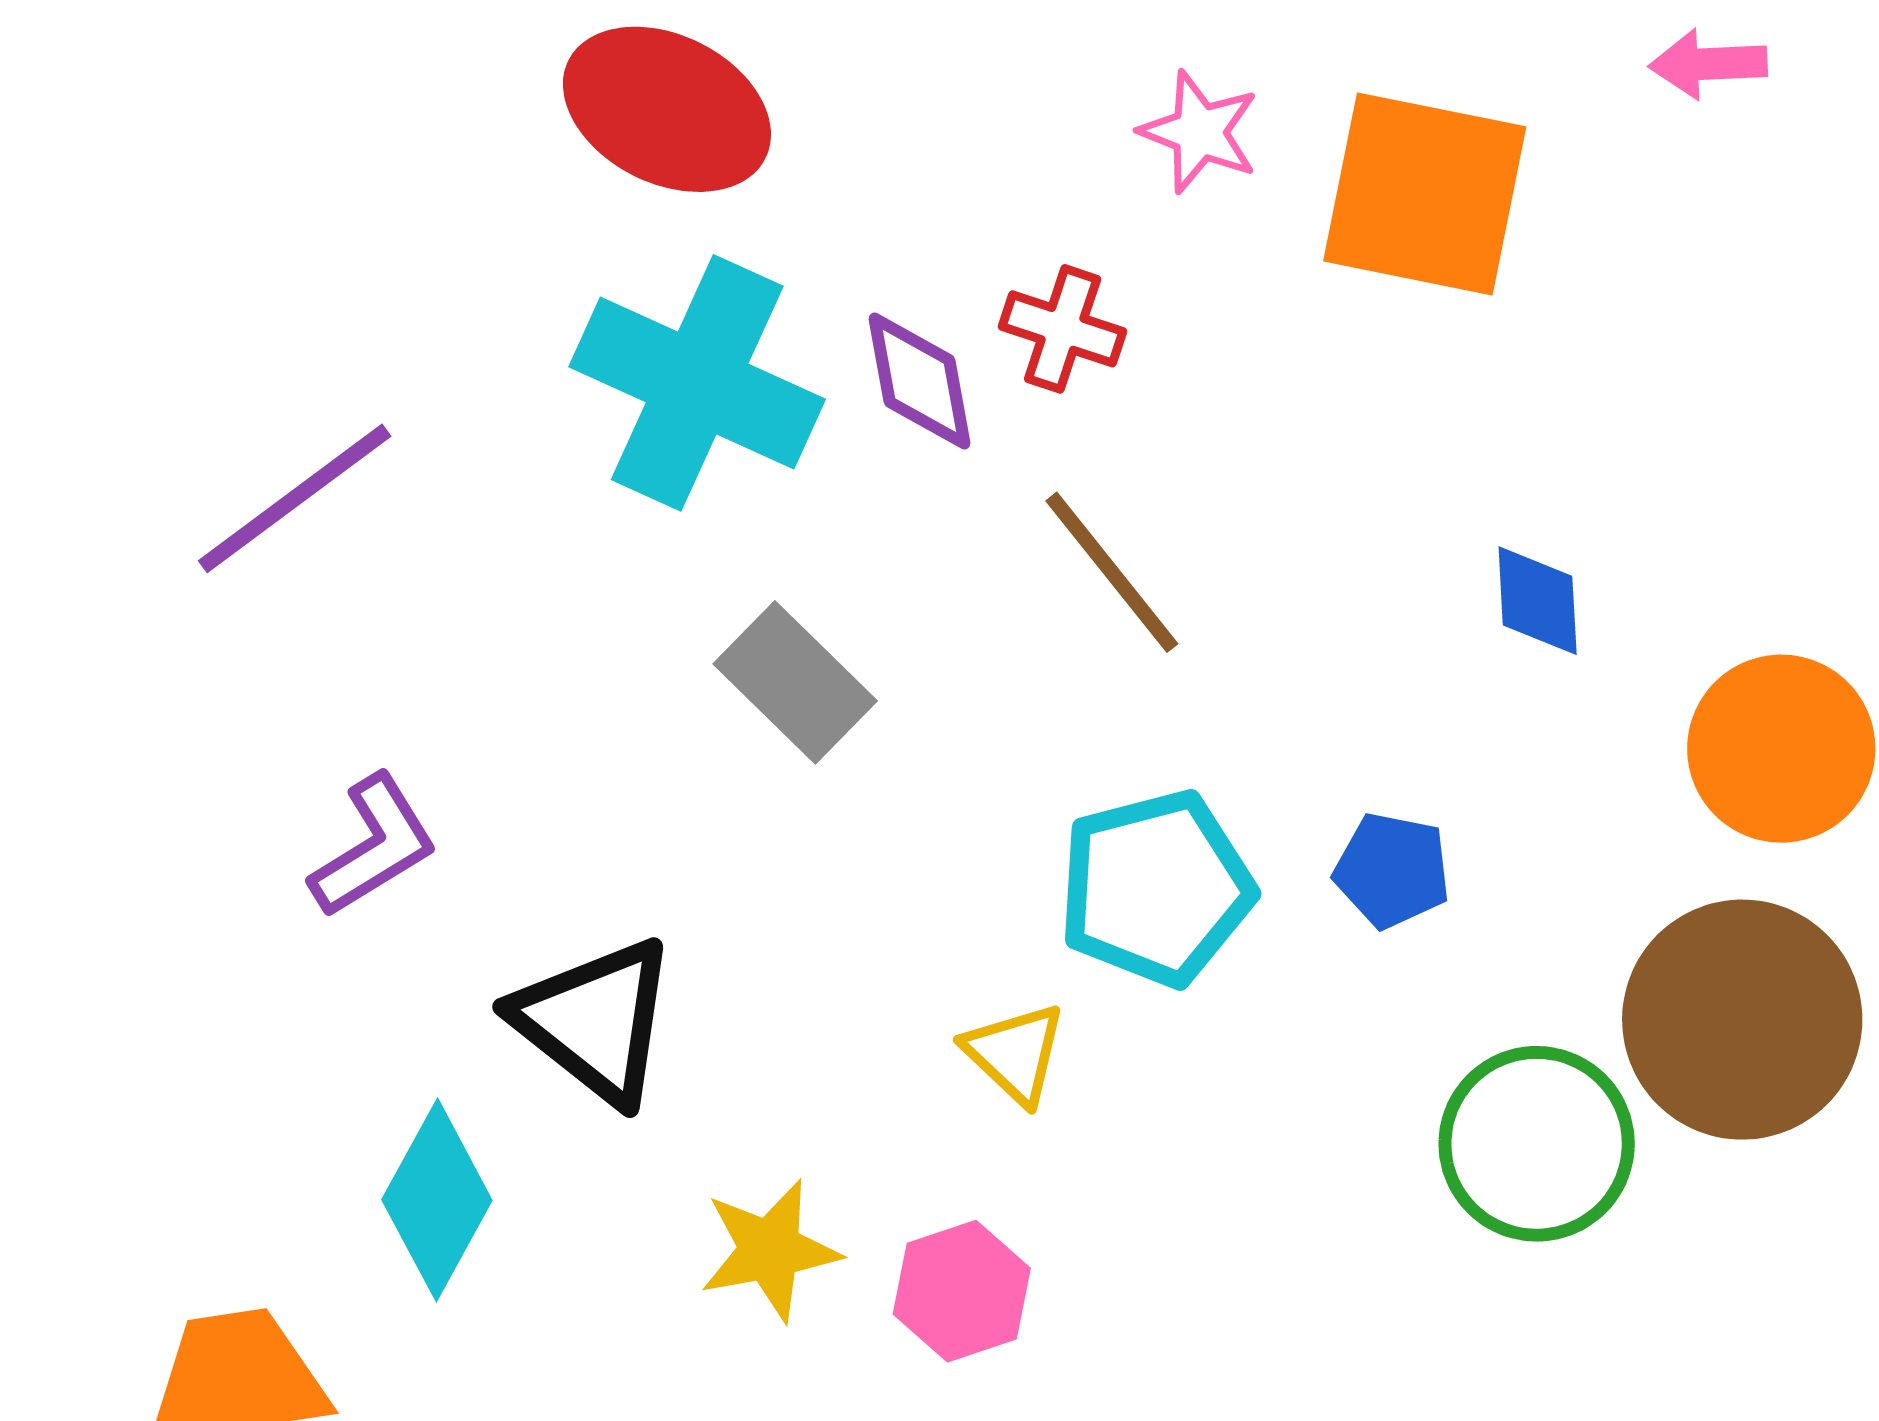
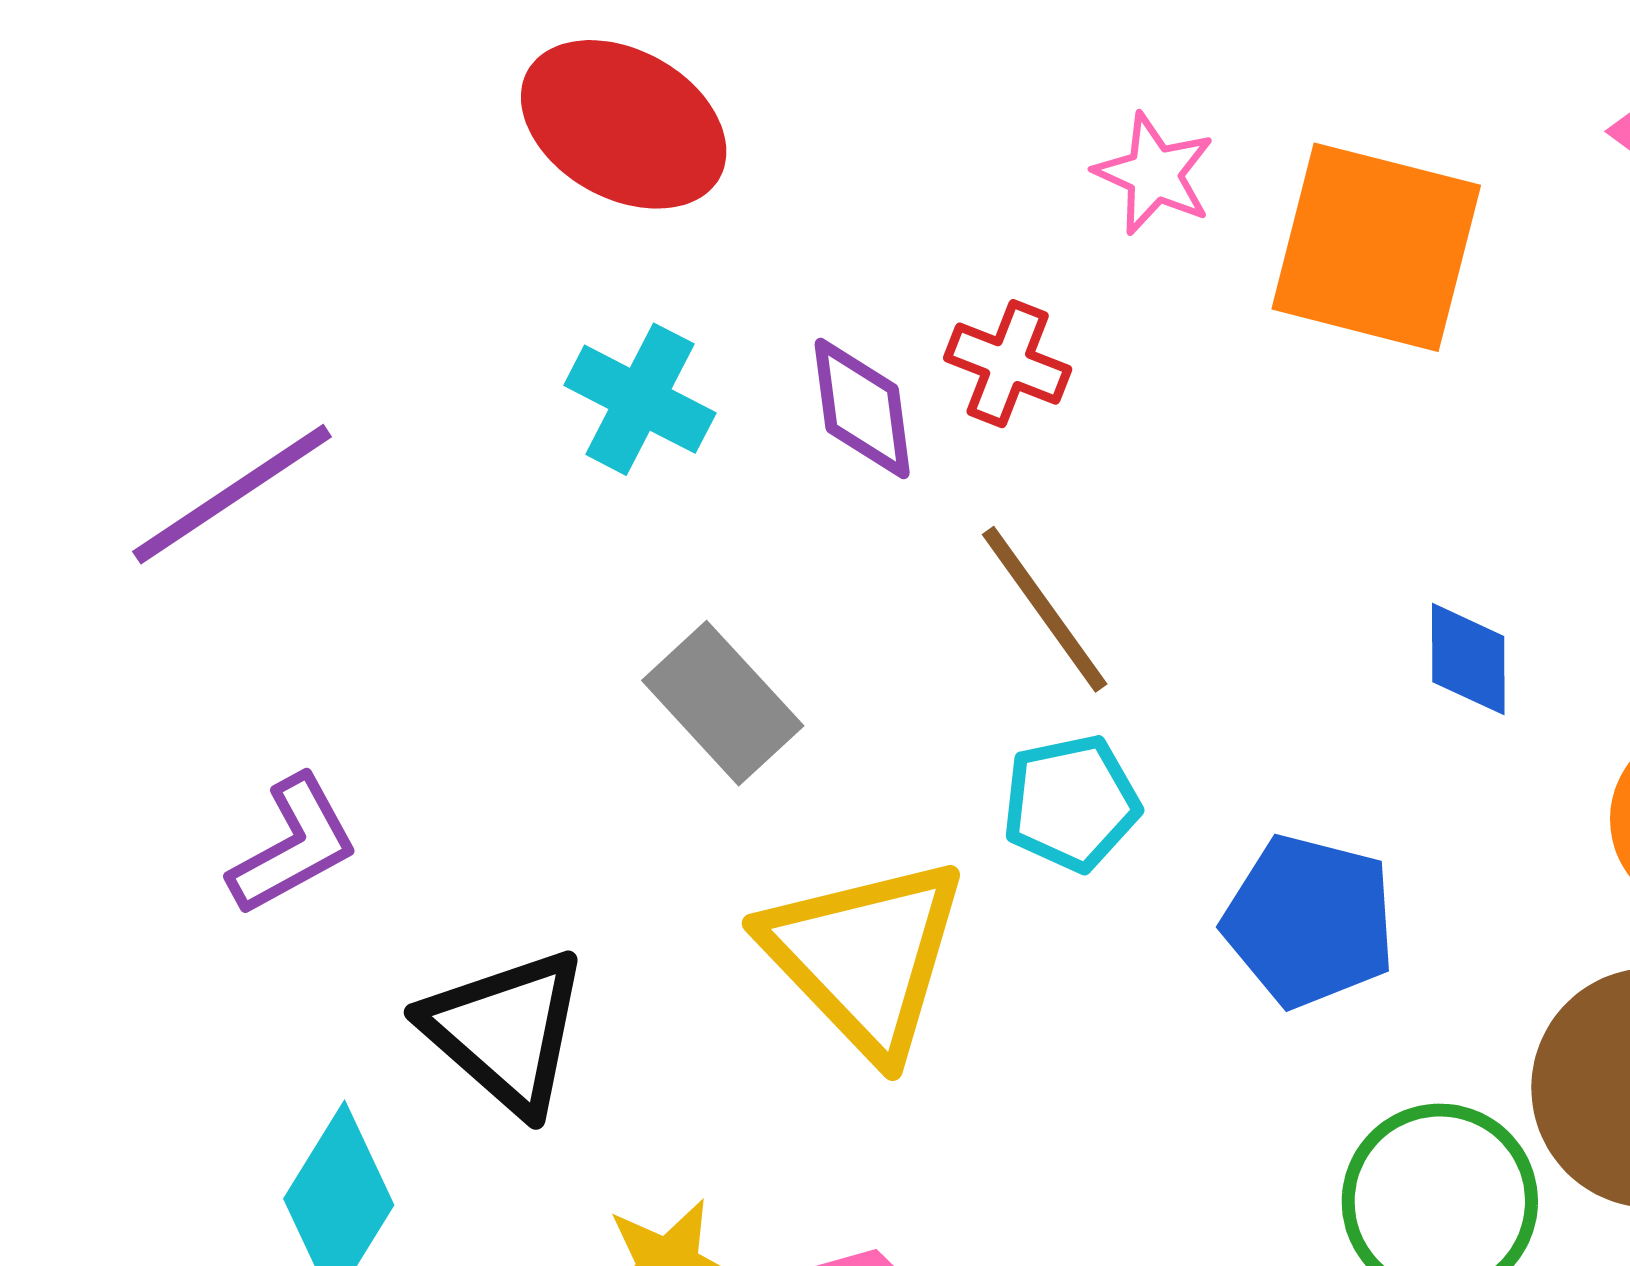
cyan cross: (697, 383) -> (640, 399), size x0.6
blue pentagon: (1392, 870) -> (1309, 921), size x1.5
cyan pentagon: (1156, 888) -> (1071, 803), moved, size x0.7
yellow triangle: (1015, 1053) -> (865, 956), moved, size x2.0

